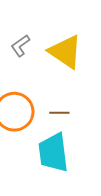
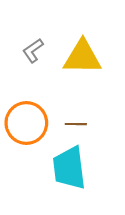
yellow triangle: (65, 52) -> (82, 57), turned -33

